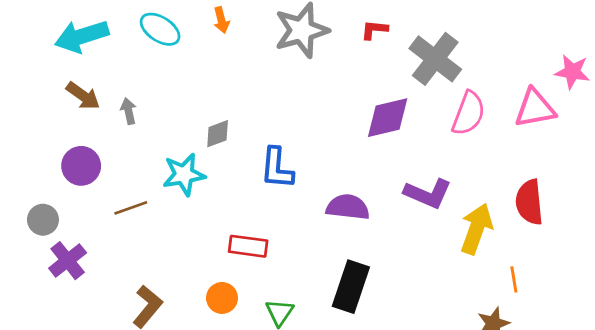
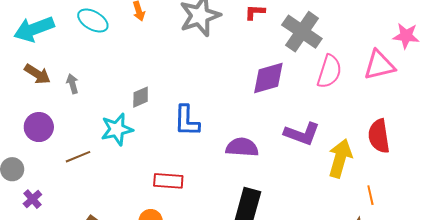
purple cross: (68, 261) -> (32, 199), size x0.7

